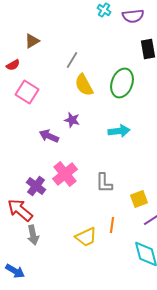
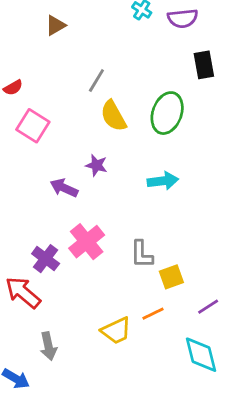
brown triangle: (32, 41) -> (55, 25), moved
yellow square: (139, 199) -> (171, 277), moved
orange line: (112, 225) -> (153, 314), turned 56
gray arrow: (33, 235) -> (48, 346), moved

